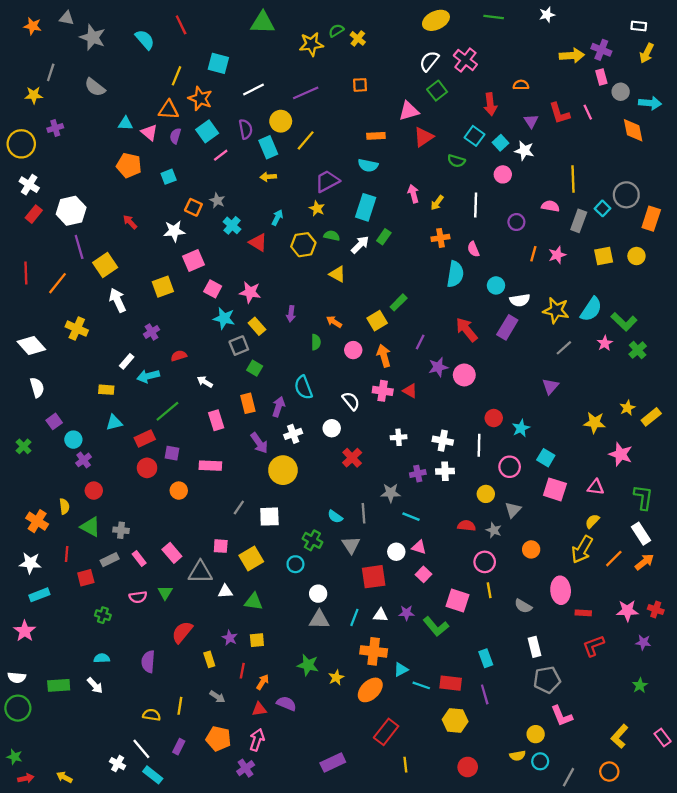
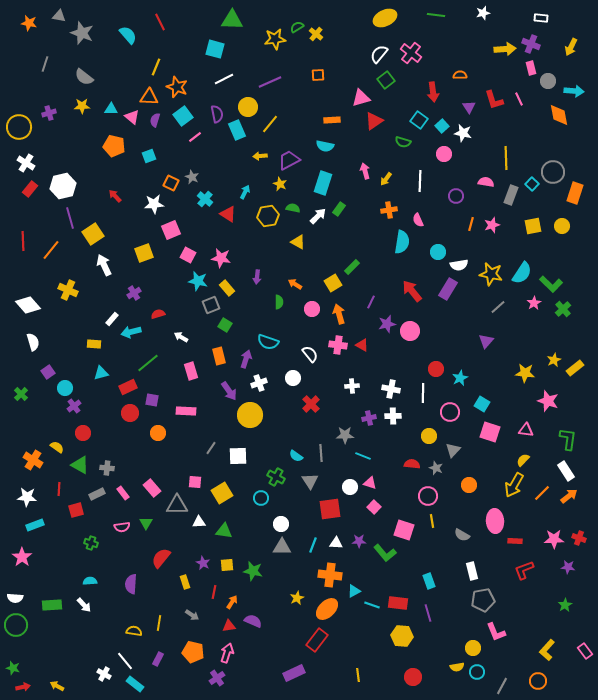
white rectangle: (639, 26) -> (541, 18), moved
cyan square: (218, 63) -> (215, 49), moved
yellow star: (34, 95) -> (82, 106), moved
yellow arrow: (268, 177) -> (260, 156), moved
cyan semicircle: (303, 387) -> (268, 342), turned -50
yellow semicircle: (64, 506) -> (57, 447), turned -48
green star: (308, 665) -> (253, 571), moved
red rectangle: (386, 732) -> (317, 640), moved

